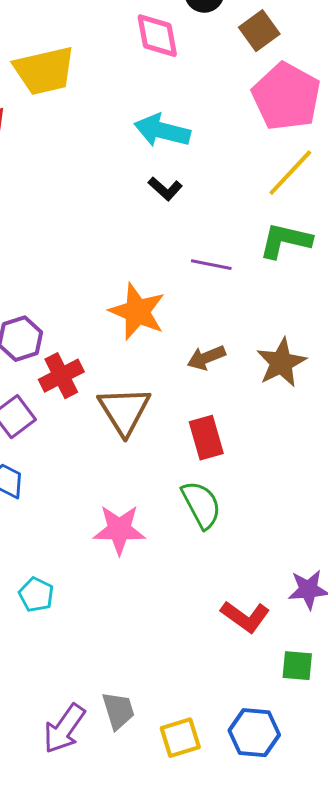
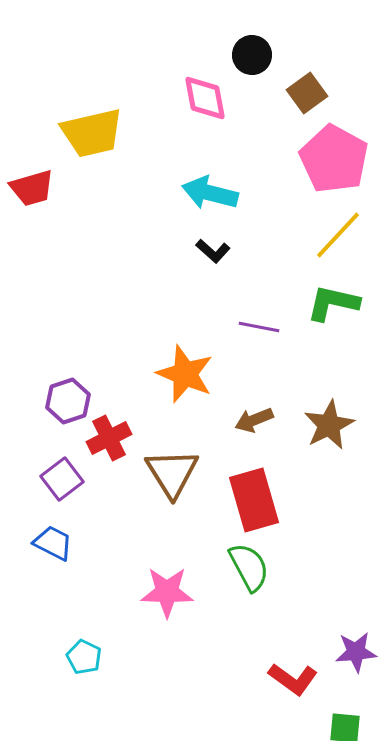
red rectangle: (206, 438) -> (254, 500), size x1.4

